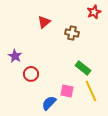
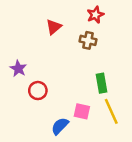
red star: (94, 12) -> (95, 15), moved
green rectangle: (83, 68) -> (101, 83), turned 42

